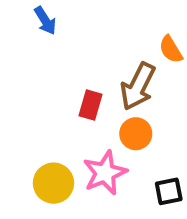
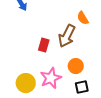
orange circle: (136, 134) -> (76, 66), moved

